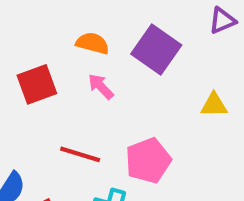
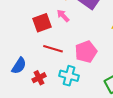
red square: (37, 84) -> (42, 23), moved

